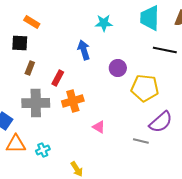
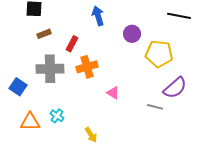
brown rectangle: (30, 68) -> (44, 34), turned 48
orange triangle: (16, 144) -> (30, 122), moved
cyan cross: (43, 150) -> (57, 116), turned -32

